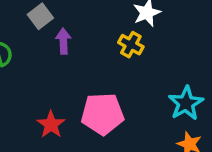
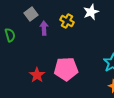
yellow cross: (131, 45) -> (67, 21), moved

